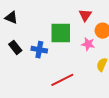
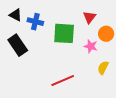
black rectangle: (15, 47) -> (18, 45), size x1.5
blue cross: (39, 50) -> (35, 22), moved

